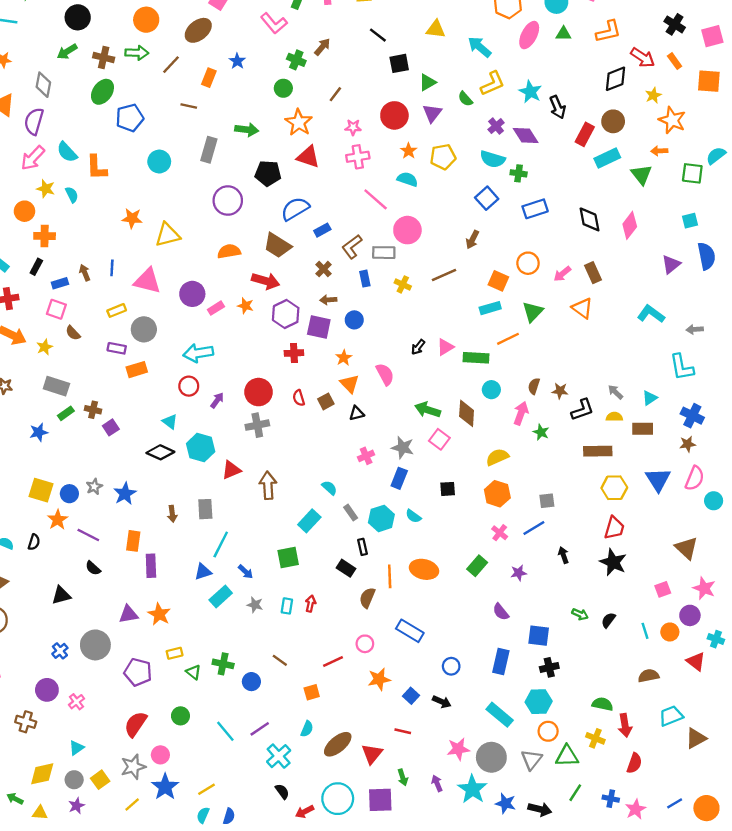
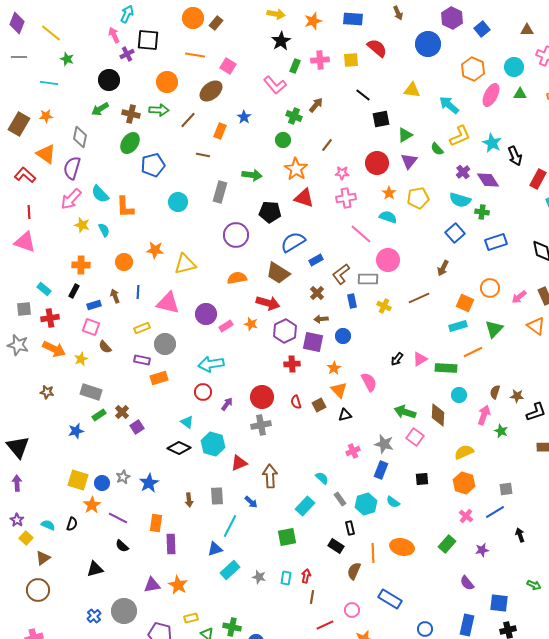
orange circle: (24, 211) -> (124, 262), moved
brown cross: (93, 410) -> (122, 412), turned 32
blue arrow: (246, 572) -> (251, 502), moved
brown line: (280, 660) -> (312, 597), moved, turned 64

